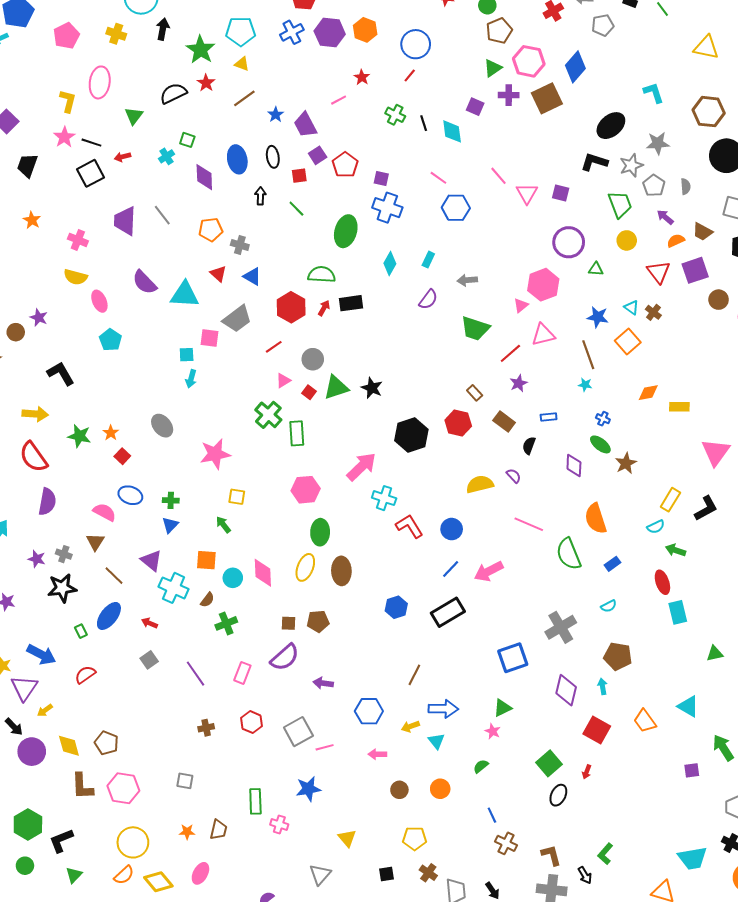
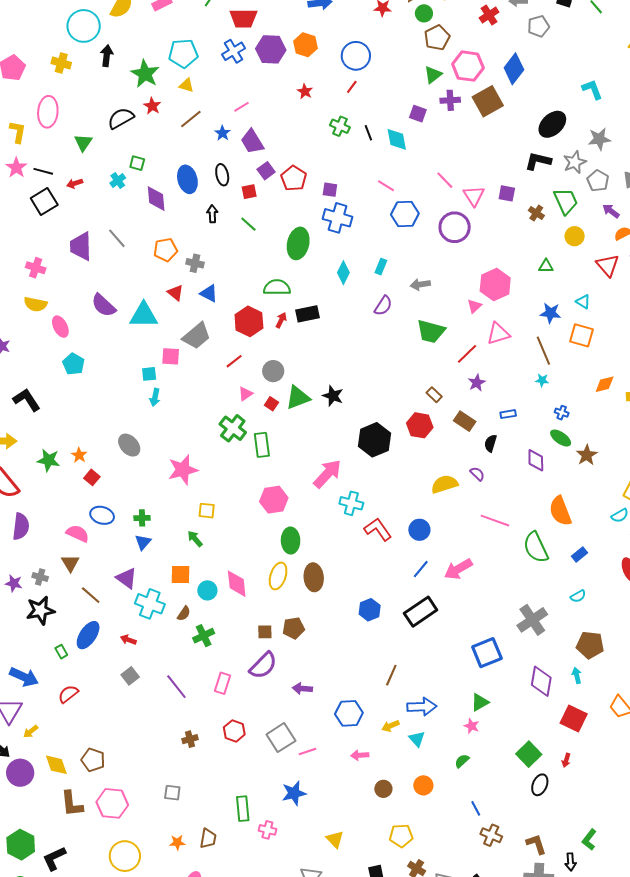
pink line: (339, 100) -> (242, 107), moved
purple circle: (569, 242) -> (455, 227), moved
brown cross: (653, 312) -> (536, 213), moved
orange square: (628, 342) -> (581, 335), turned -30
black arrow: (585, 875) -> (571, 862), turned 30

